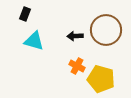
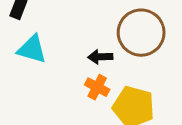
black arrow: (75, 36) -> (100, 57), moved

